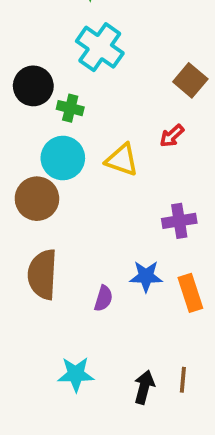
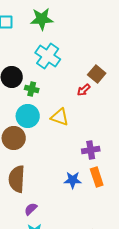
red arrow: (172, 136) -> (84, 90), moved
orange rectangle: (190, 293) -> (97, 177), moved
purple semicircle: (103, 298) -> (31, 209), moved, turned -152

